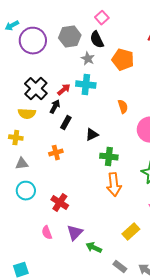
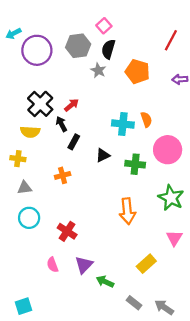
pink square: (102, 18) -> (104, 26), moved
black semicircle: (97, 40) -> (108, 49), turned 42
cyan cross: (86, 85) -> (123, 124), moved
black arrow: (55, 107) -> (61, 124), turned -56
orange semicircle: (123, 107) -> (146, 120), moved
green cross: (109, 157) -> (135, 164), moved

